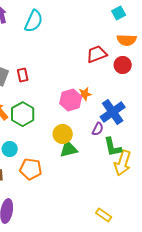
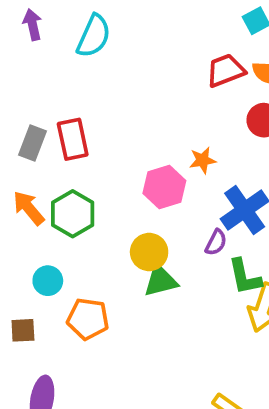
red trapezoid: (97, 54) -> (226, 70), moved
red rectangle: (23, 75) -> (73, 139), size x1.5
orange star: (85, 94) -> (203, 160), moved

